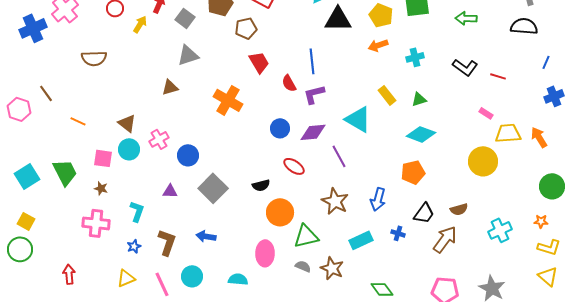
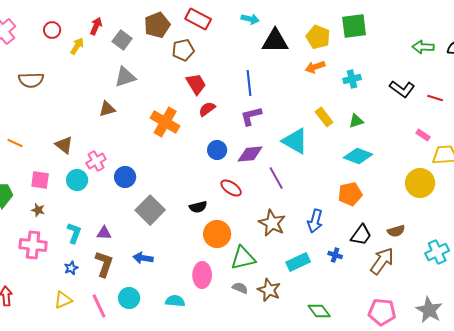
green arrow: (466, 18) -> (423, 47), moved
red semicircle: (289, 83) -> (207, 109), moved, turned 84
cyan circle: (129, 149) -> (77, 180), moved
purple triangle: (170, 191) -> (104, 233), moved

